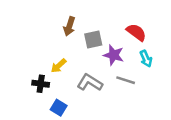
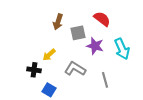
red semicircle: (136, 32) -> (102, 19), moved
cyan arrow: (146, 59) -> (122, 49), size x1.5
gray line: (126, 80) -> (105, 80), moved, turned 56

